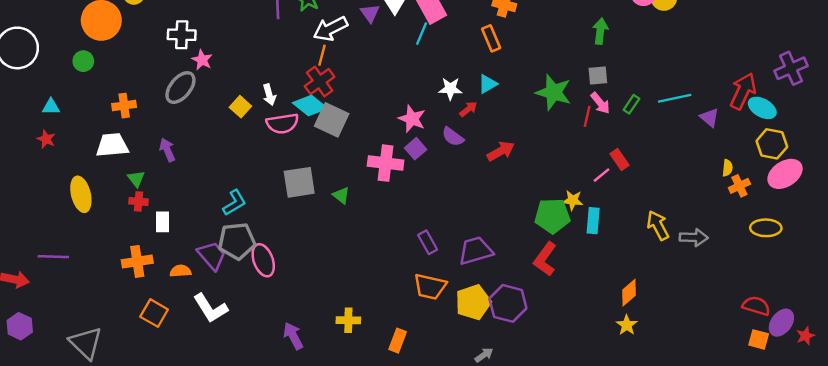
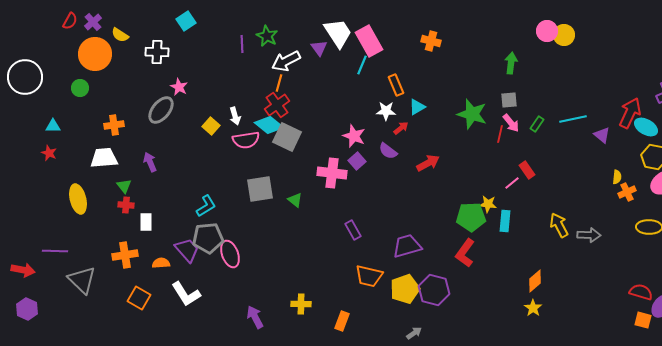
white cross: (182, 35) -> (157, 52), moved
orange rectangle: (491, 38) -> (396, 85), moved
purple rectangle: (428, 242) -> (353, 230), moved
gray triangle: (86, 343) -> (82, 280), moved

